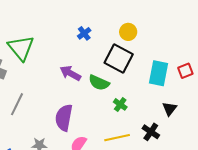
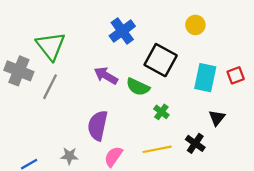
yellow circle: (128, 32) -> (195, 25), moved
blue cross: (84, 33) -> (122, 31), size x1.6
gray line: (17, 104) -> (50, 87), moved

